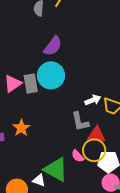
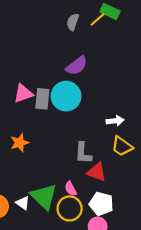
white arrow: (93, 100) -> (115, 121), moved
yellow circle: (94, 150) -> (70, 208), moved

